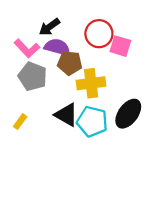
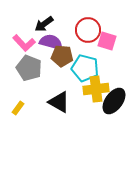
yellow cross: (91, 83) -> (96, 89), moved
cyan pentagon: (92, 122) -> (85, 68), moved

